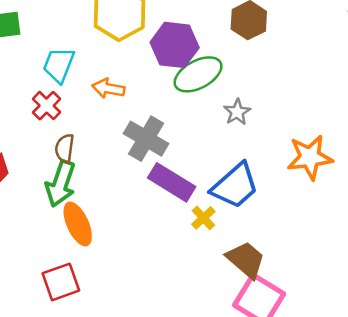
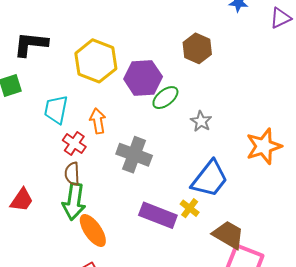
green ellipse: (198, 74) -> (165, 98), size x0.7
orange arrow: (108, 88) -> (98, 121), turned 80
red cross: (47, 106) -> (74, 144), moved
purple rectangle: (172, 182) -> (158, 215), moved

